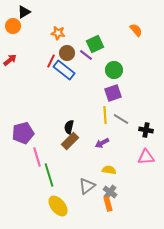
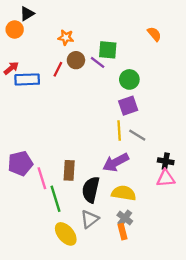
green square: (95, 44) -> (108, 50), turned 30
blue rectangle: (64, 70) -> (27, 79), moved, turned -40
black semicircle: (69, 127) -> (91, 190), moved, size x1.6
black cross: (146, 130) -> (166, 161), moved
purple pentagon: (23, 133) -> (20, 164), moved
brown rectangle: (70, 141) -> (69, 170), moved, turned -42
purple arrow: (102, 143) -> (116, 162), size x1.6
yellow semicircle: (109, 170) -> (124, 193), size x1.5
gray triangle: (87, 186) -> (90, 219), moved

